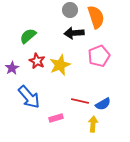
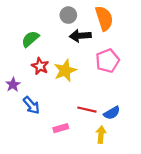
gray circle: (70, 10) -> (68, 15), moved
purple star: (12, 68) -> (13, 85), moved
blue arrow: (29, 97) -> (31, 105), size x0.7

